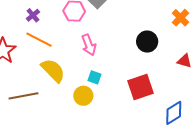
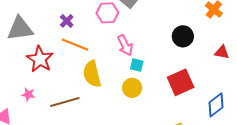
yellow semicircle: (53, 70) -> (92, 74), turned -144
cyan square: (95, 77) -> (137, 65), moved
yellow circle: (83, 96) -> (132, 88), moved

